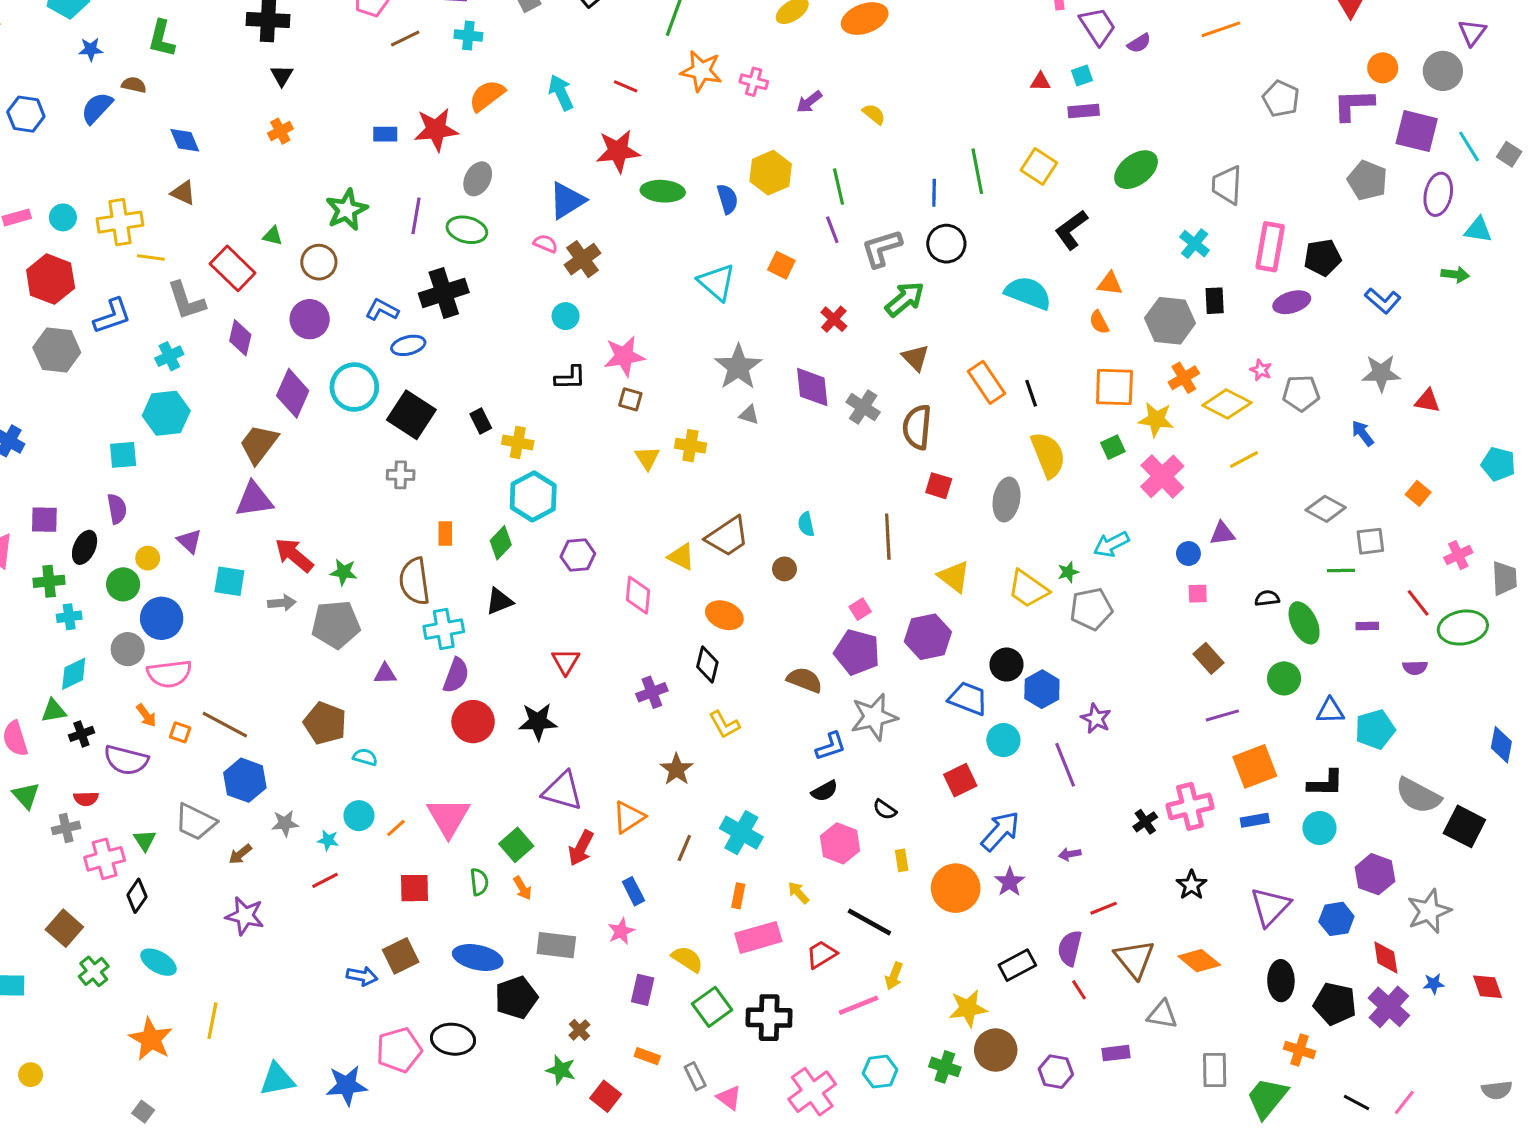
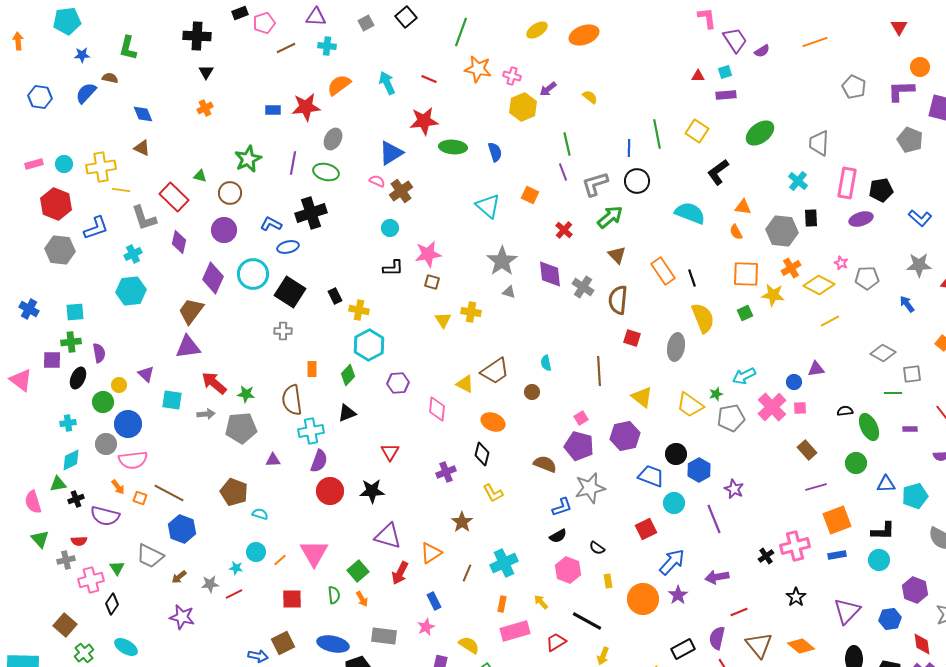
yellow hexagon: (771, 173) -> (523, 107), moved
cyan square: (123, 455) -> (75, 312), moved
pink cross: (1162, 476) -> (772, 407), moved
green cross: (49, 581) -> (71, 342), moved
gray star: (285, 823) -> (210, 584), moved
cyan cross: (741, 833) -> (504, 563), turned 36
purple arrow: (1070, 854) -> (717, 577), size x1.6

